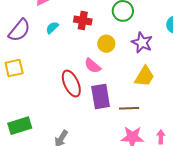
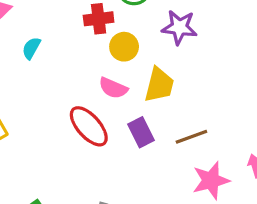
red cross: (83, 21) -> (99, 19), moved
yellow trapezoid: (144, 76) -> (159, 85), moved
purple rectangle: (101, 96) -> (141, 132), size x0.7

